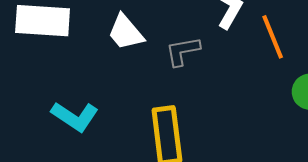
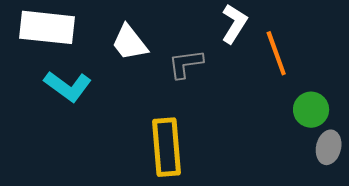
cyan L-shape: (75, 117) -> (68, 86), moved

